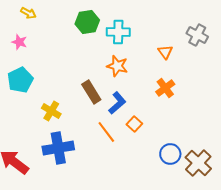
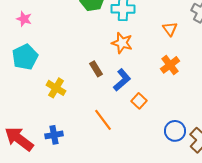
brown rectangle: (91, 92) -> (96, 69), size x0.7
orange line: (106, 132) -> (103, 120), moved
blue cross: (58, 148) -> (54, 135), moved, size x0.6

